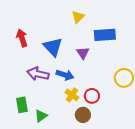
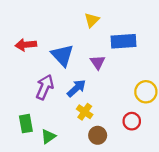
red arrow: (22, 38) -> (26, 45), turned -78
purple arrow: (38, 74) -> (45, 87), turned 100
blue arrow: (65, 75) -> (76, 88), turned -60
red circle: (92, 96) -> (132, 121), moved

